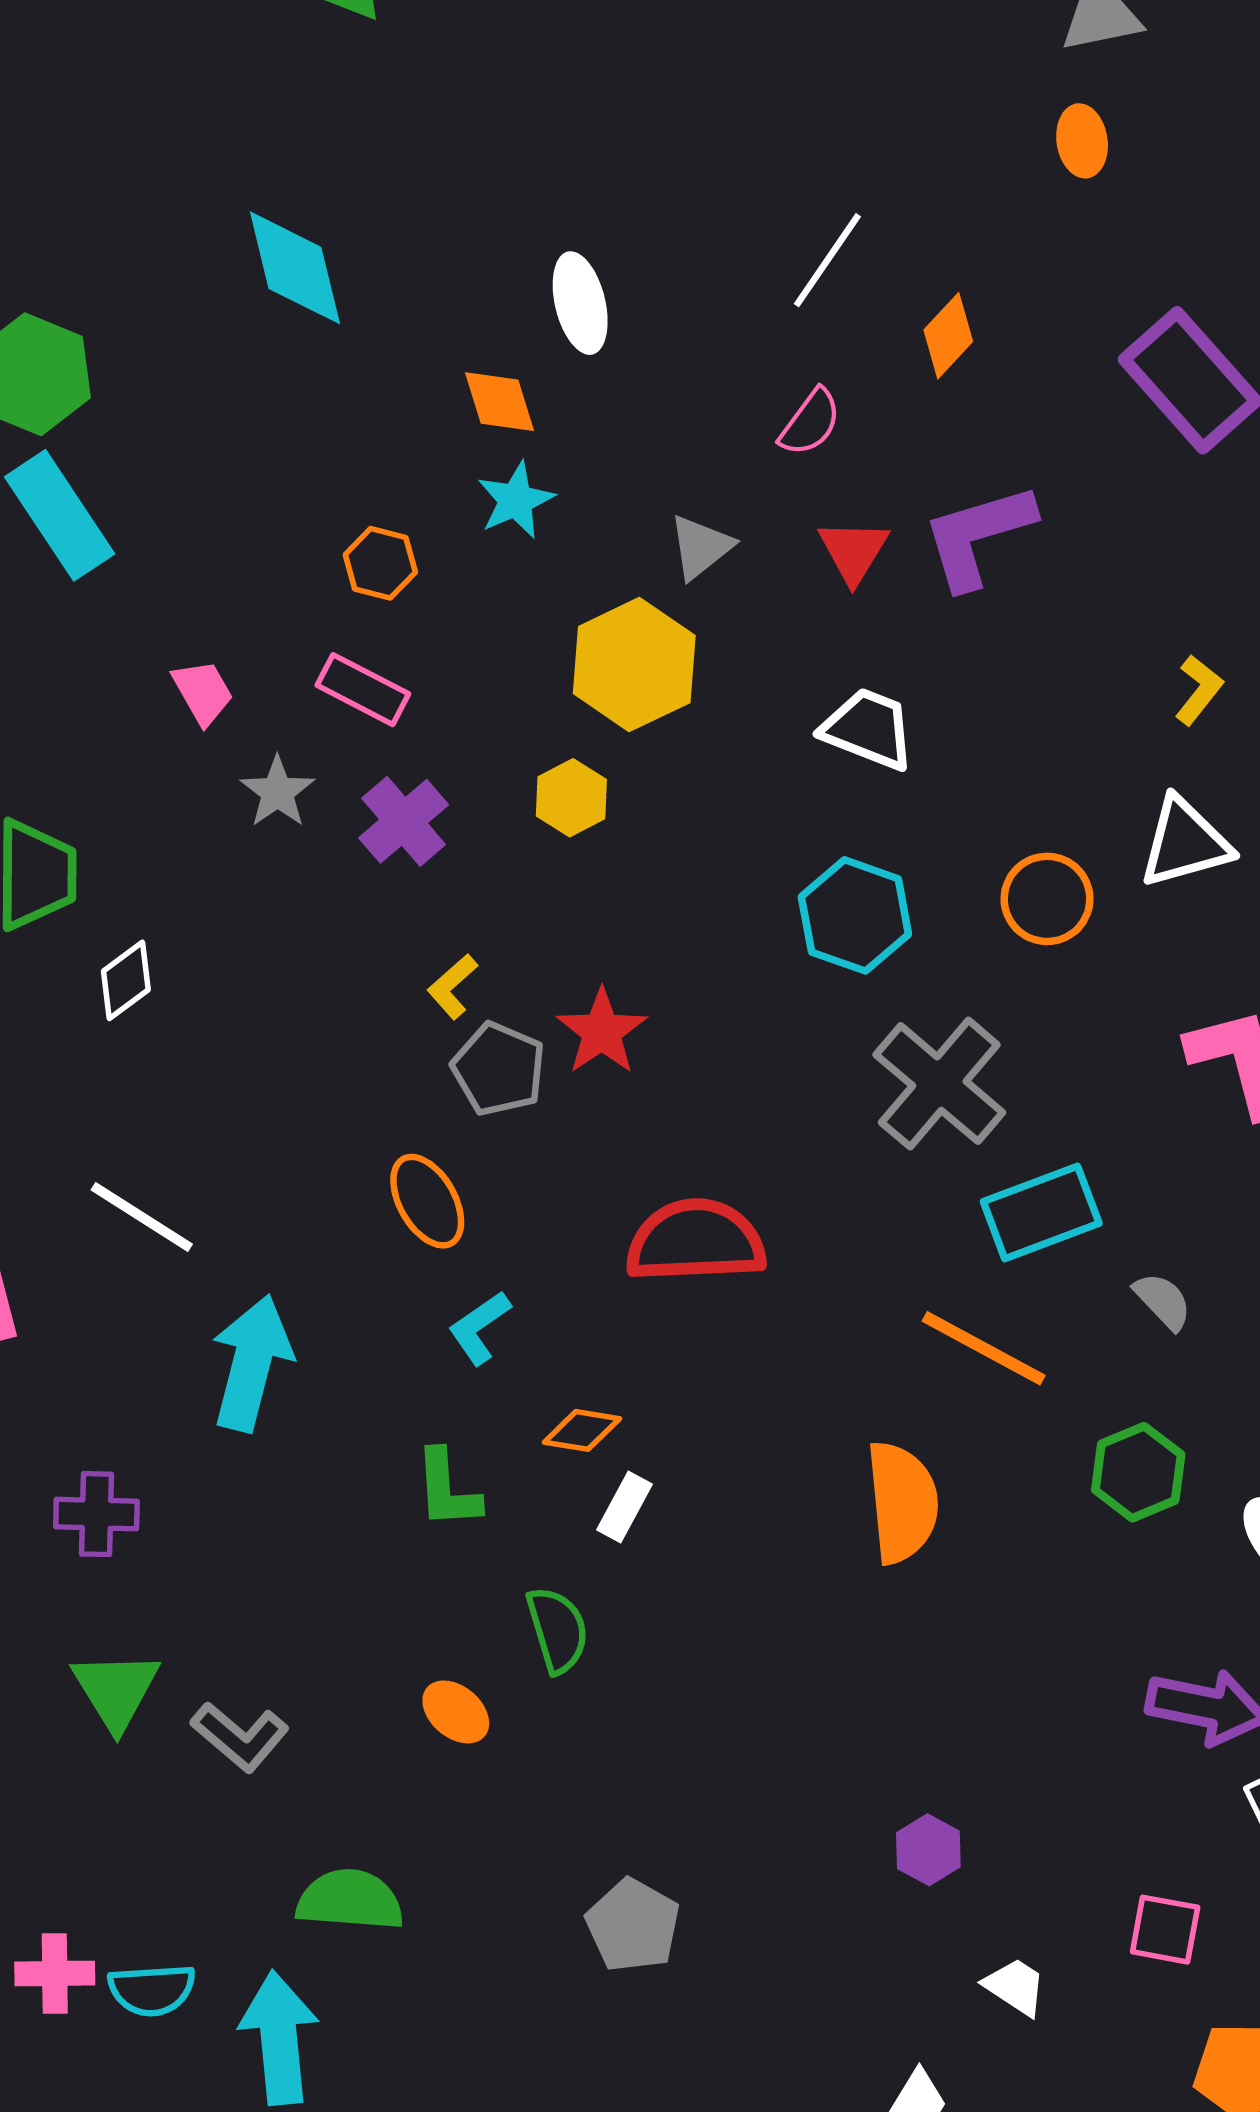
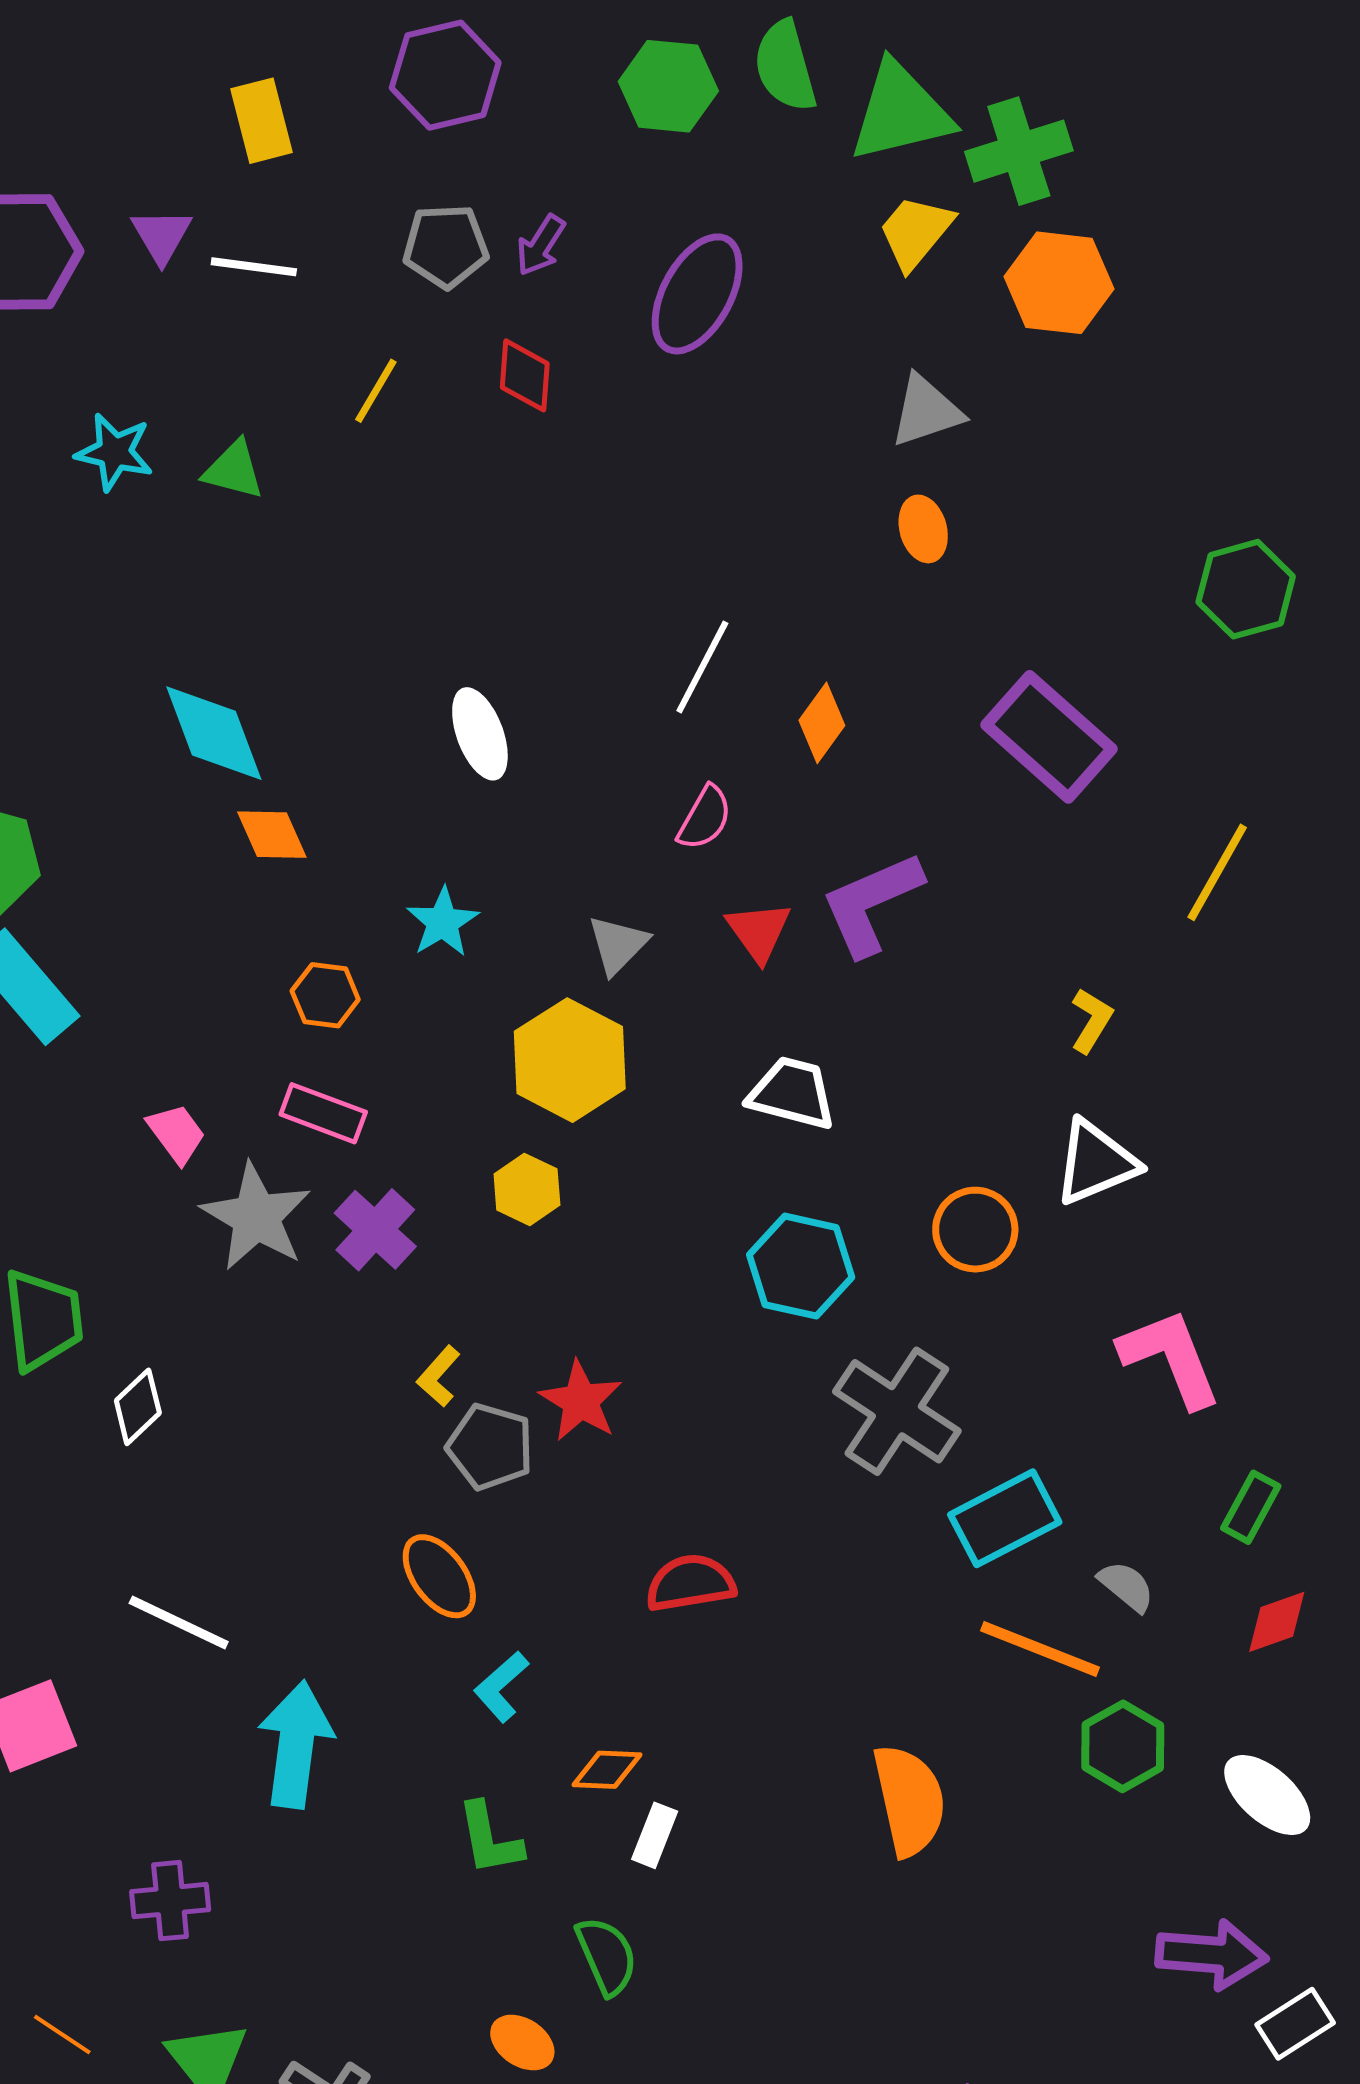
orange diamond: (500, 402) -> (272, 835), moved
gray star: (277, 792) -> (256, 1217), size x1.6
red semicircle: (696, 1241) -> (690, 1583), size x0.7
orange line: (984, 1348) -> (1040, 1649), moved

